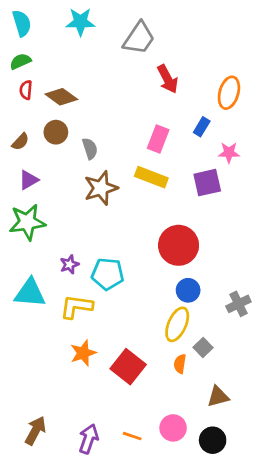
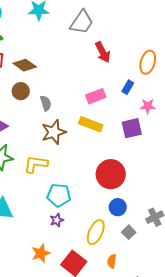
pink rectangle: (158, 139) -> (96, 96), turned 48
purple star: (70, 264) -> (57, 220), moved
yellow L-shape: (76, 307) -> (36, 164), moved
yellow ellipse: (177, 324) -> (96, 232), moved
gray square: (203, 348) -> (129, 232), moved

